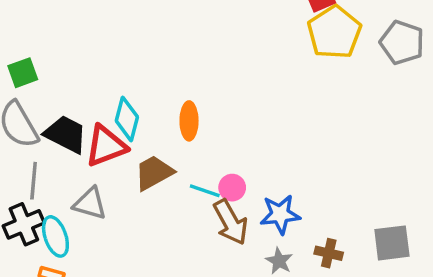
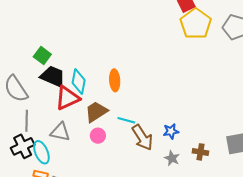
green square: (23, 73) -> (42, 56), moved, turned -30
black trapezoid: (66, 134) -> (53, 76), moved
pink circle: (232, 188) -> (98, 136), moved
blue star: (280, 214) -> (171, 131), size x0.7

